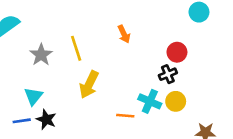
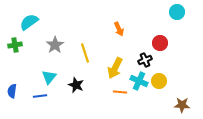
yellow line: (76, 48) -> (85, 53), moved
black cross: (168, 74) -> (145, 60), moved
yellow arrow: (89, 85) -> (115, 68), moved
black star: (46, 119) -> (76, 85), moved

